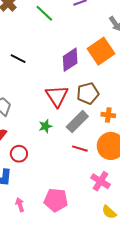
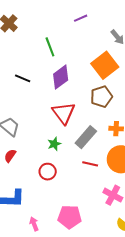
green line: (44, 13) -> (50, 47), moved, turned 30
purple diamond: (70, 60) -> (61, 77), moved
brown pentagon: (88, 93) -> (101, 97), moved
red circle: (19, 154) -> (48, 172), moved

